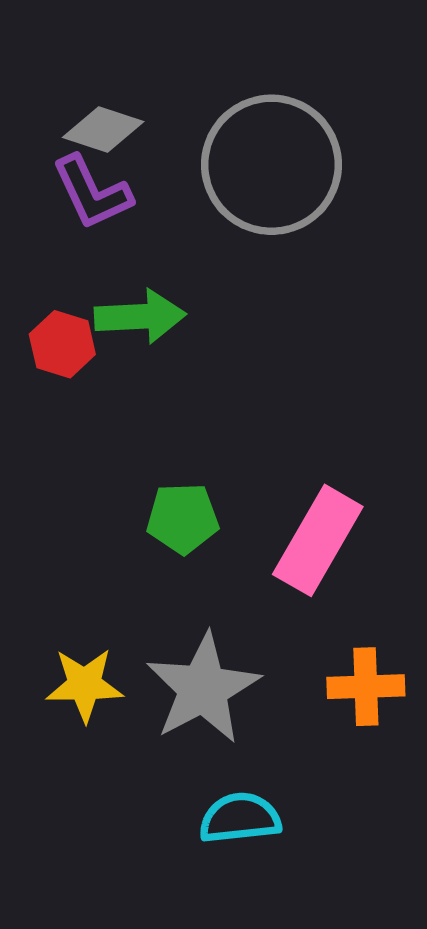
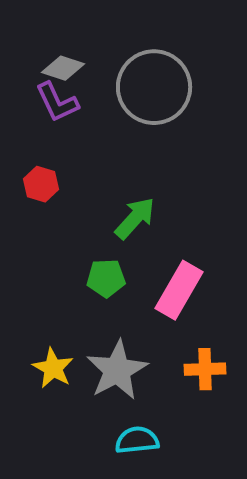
green arrow: (140, 316) -> (135, 218), moved, turned -45
yellow star: (85, 685) -> (53, 368), turned 30

